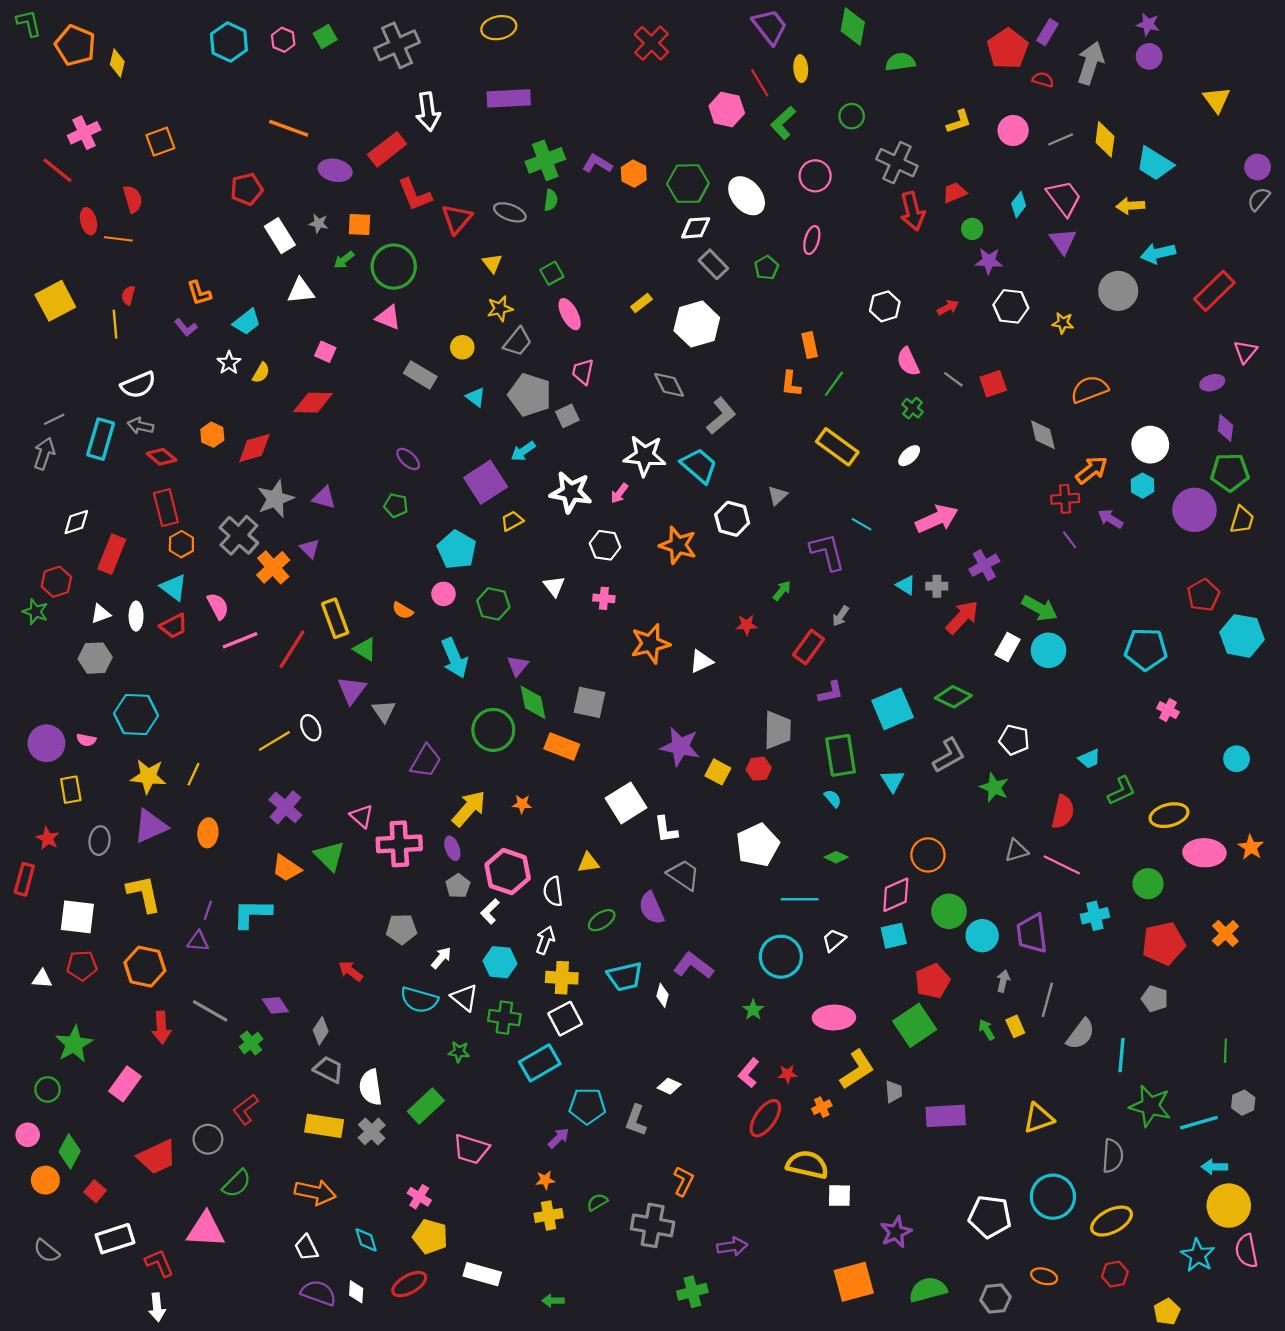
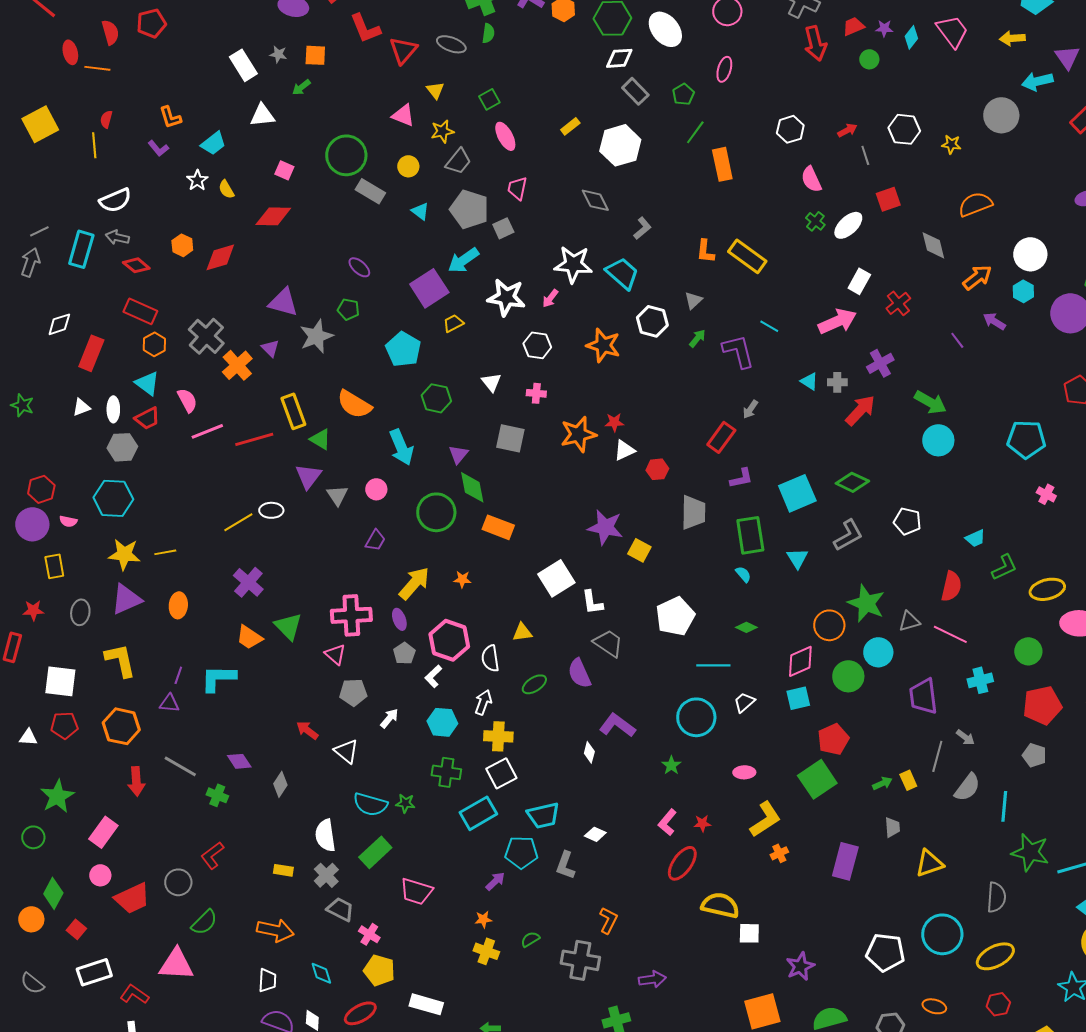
red pentagon: (247, 189) -> (151, 23), moved
purple triangle: (1063, 241) -> (1067, 57), moved
purple star: (989, 261) -> (884, 28), moved, size x0.7
green circle: (394, 267) -> (346, 155), moved
pink triangle: (388, 317) -> (403, 115), moved
orange rectangle: (810, 345) -> (722, 164), size x1.4
yellow semicircle: (261, 373) -> (226, 189), turned 120
gray line: (953, 379) -> (865, 155), moved, turned 36
orange L-shape: (791, 384) -> (705, 251), moved
green line: (834, 384) -> (695, 132), moved
gray L-shape: (721, 416) -> (642, 228), size x0.7
cyan arrow: (523, 451) -> (463, 260), size x1.4
white ellipse: (909, 456) -> (848, 225), moved, size x1.4
purple triangle: (324, 498) -> (283, 302), size x1.4
gray star: (275, 499) -> (316, 336), moved
red cross: (1065, 499) -> (898, 303), moved, turned -35
red rectangle: (166, 508) -> (140, 311), turned -52
red hexagon: (56, 582) -> (41, 489), moved
green arrow: (782, 591) -> (697, 338), moved
pink circle: (444, 594) -> (376, 489), moved
orange semicircle: (403, 611) -> (354, 404), size x1.8
red star: (747, 625) -> (614, 422), moved
white rectangle: (1008, 647) -> (859, 281), moved
red line: (292, 649) -> (254, 439), turned 42
gray hexagon: (95, 658) -> (122, 447), moved
gray square: (590, 702) -> (510, 438), moved
white ellipse: (311, 728) -> (271, 510), turned -65
purple trapezoid: (426, 761) -> (375, 540), size x0.7
red hexagon: (759, 769) -> (657, 469), moved
yellow line: (194, 774) -> (165, 552), turned 55
green star: (994, 787) -> (866, 603), moved, size x1.4
pink triangle: (362, 816) -> (335, 654), moved
red star: (48, 838) -> (33, 610), turned -30
cyan circle: (982, 936) -> (878, 652), moved
cyan trapezoid: (625, 977) -> (543, 815), moved
gray arrow: (1003, 981) -> (965, 737), moved, turned 114
white triangle: (465, 998) -> (346, 751), moved
cyan semicircle: (419, 1000) -> (370, 804), moved
pink ellipse: (834, 1018) -> (744, 772), size x0.6
green arrow: (987, 1030) -> (882, 783), turned 96
green cross: (251, 1043) -> (217, 795), turned -30
gray trapezoid: (328, 1069) -> (340, 909), moved
gray trapezoid: (894, 1092) -> (892, 827), moved
orange cross: (822, 1107) -> (779, 853), moved
purple rectangle: (946, 1116) -> (845, 861), turned -72
yellow rectangle: (324, 1126) -> (283, 870), size x0.6
pink circle: (28, 1135) -> (100, 875), moved
yellow cross: (549, 1215) -> (486, 951), turned 30
white trapezoid: (306, 1248) -> (267, 980), turned -150
red L-shape: (159, 1263) -> (134, 994), turned -32

